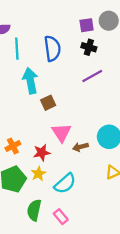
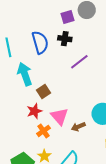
black cross: (89, 47) -> (65, 39), moved
orange cross: (13, 146) -> (44, 131), moved
red star: (42, 153) -> (34, 111), moved

